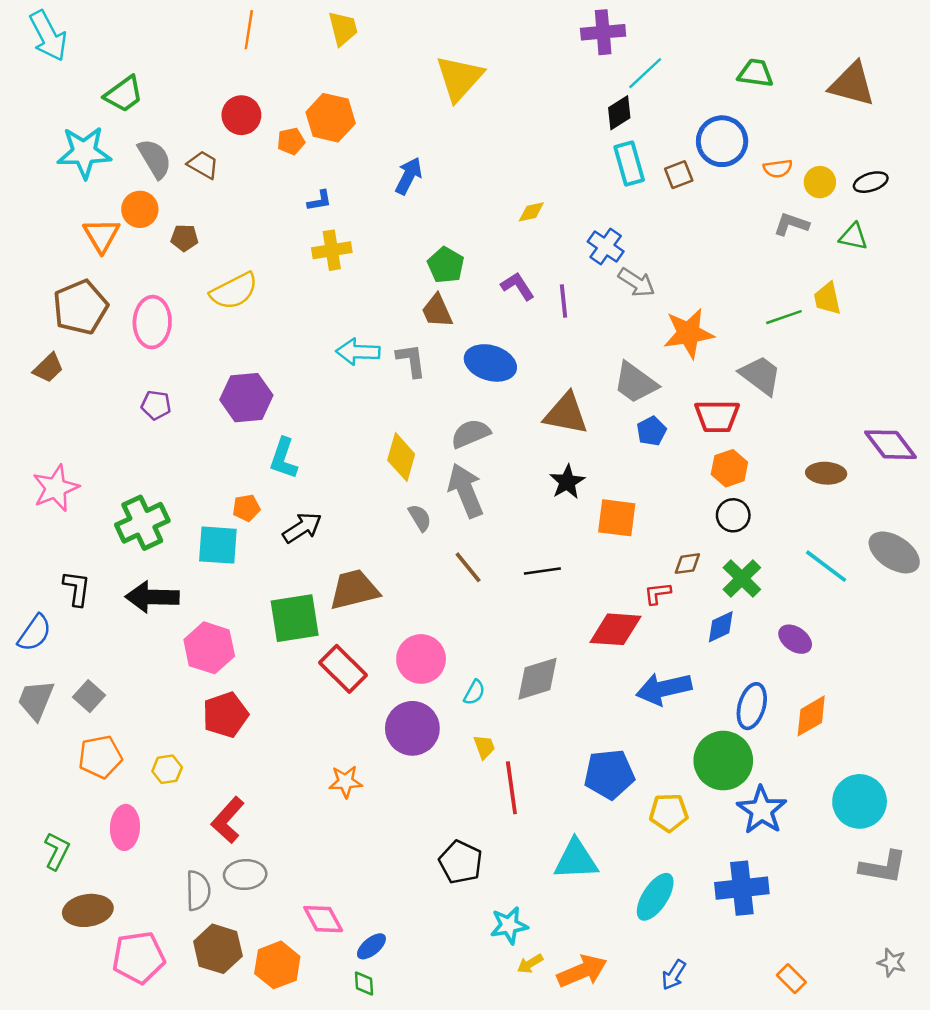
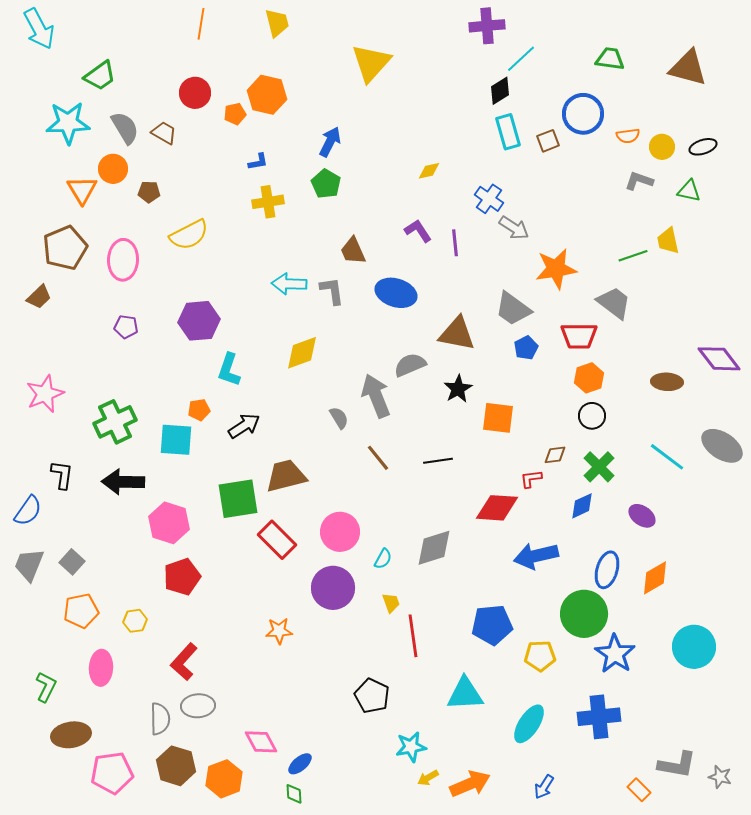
green pentagon: (446, 265) -> (326, 184), moved
gray semicircle: (471, 434) -> (410, 365), moved
yellow diamond: (401, 457) -> (302, 353), moved, turned 54
gray L-shape: (883, 867) -> (677, 765), moved

